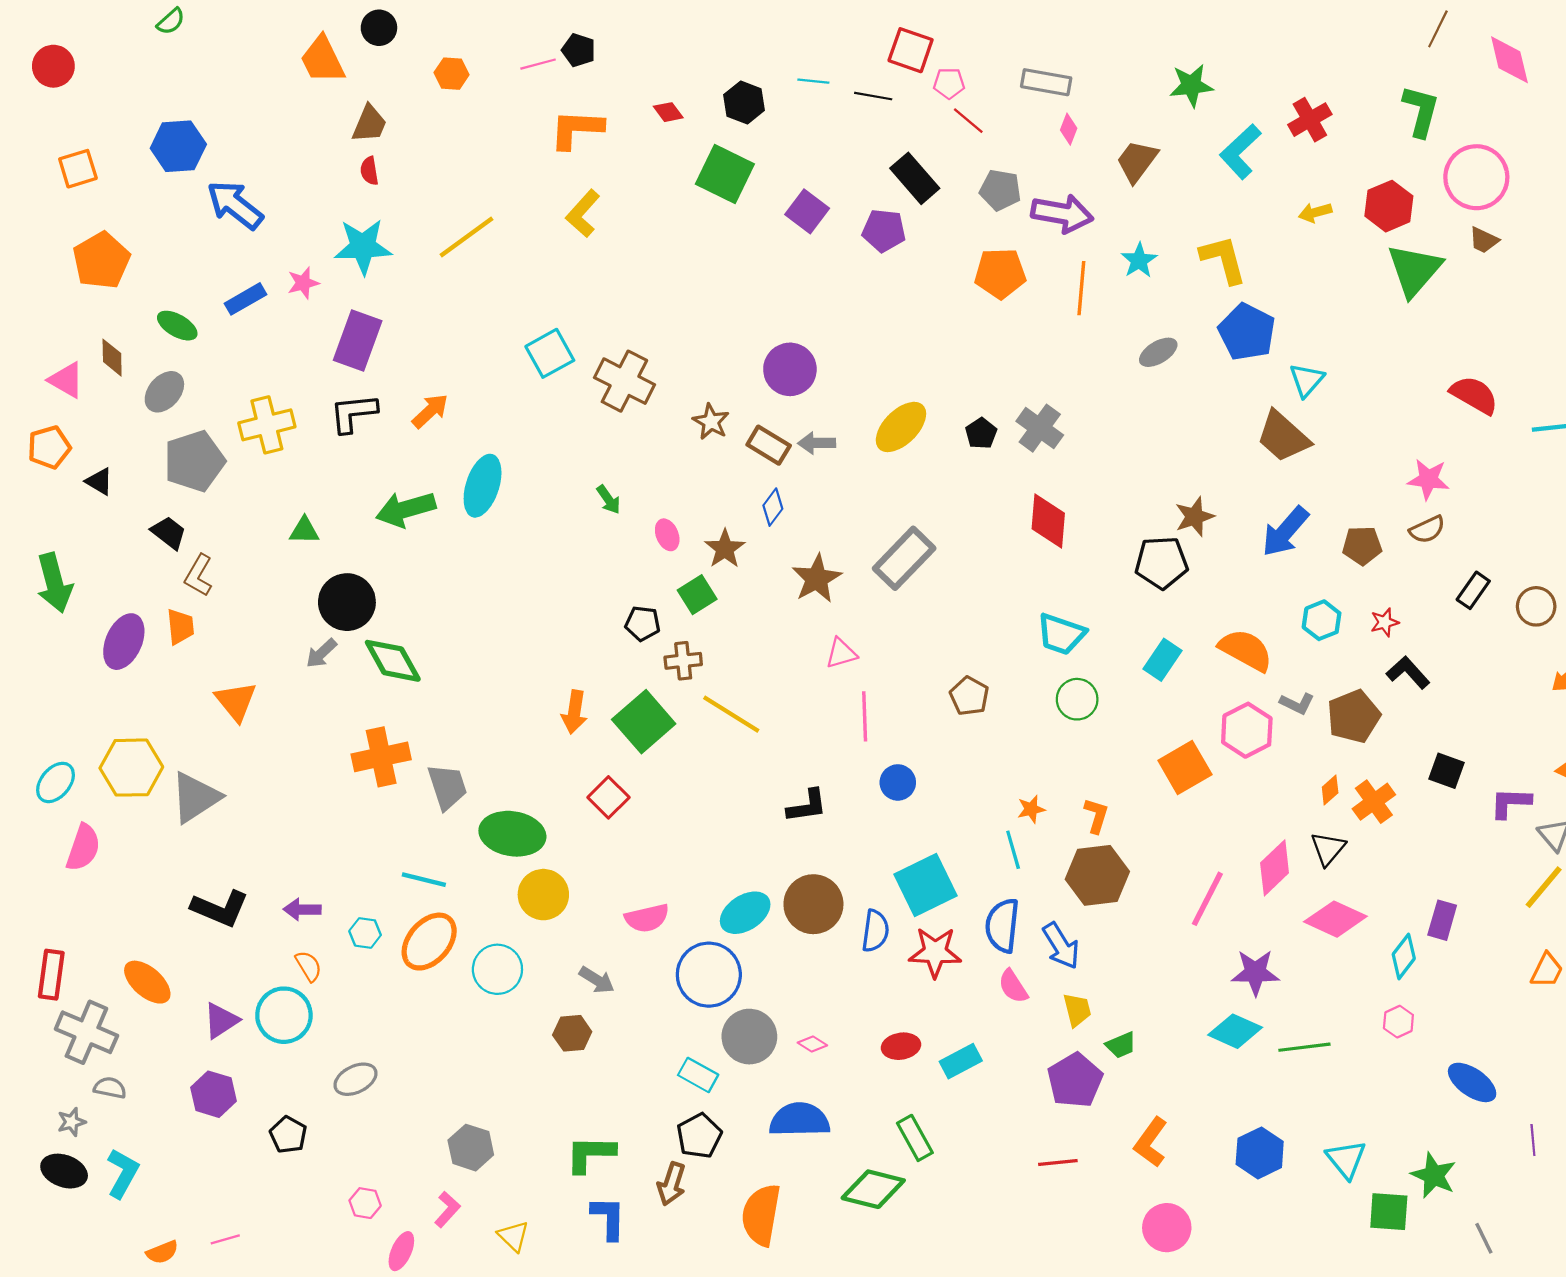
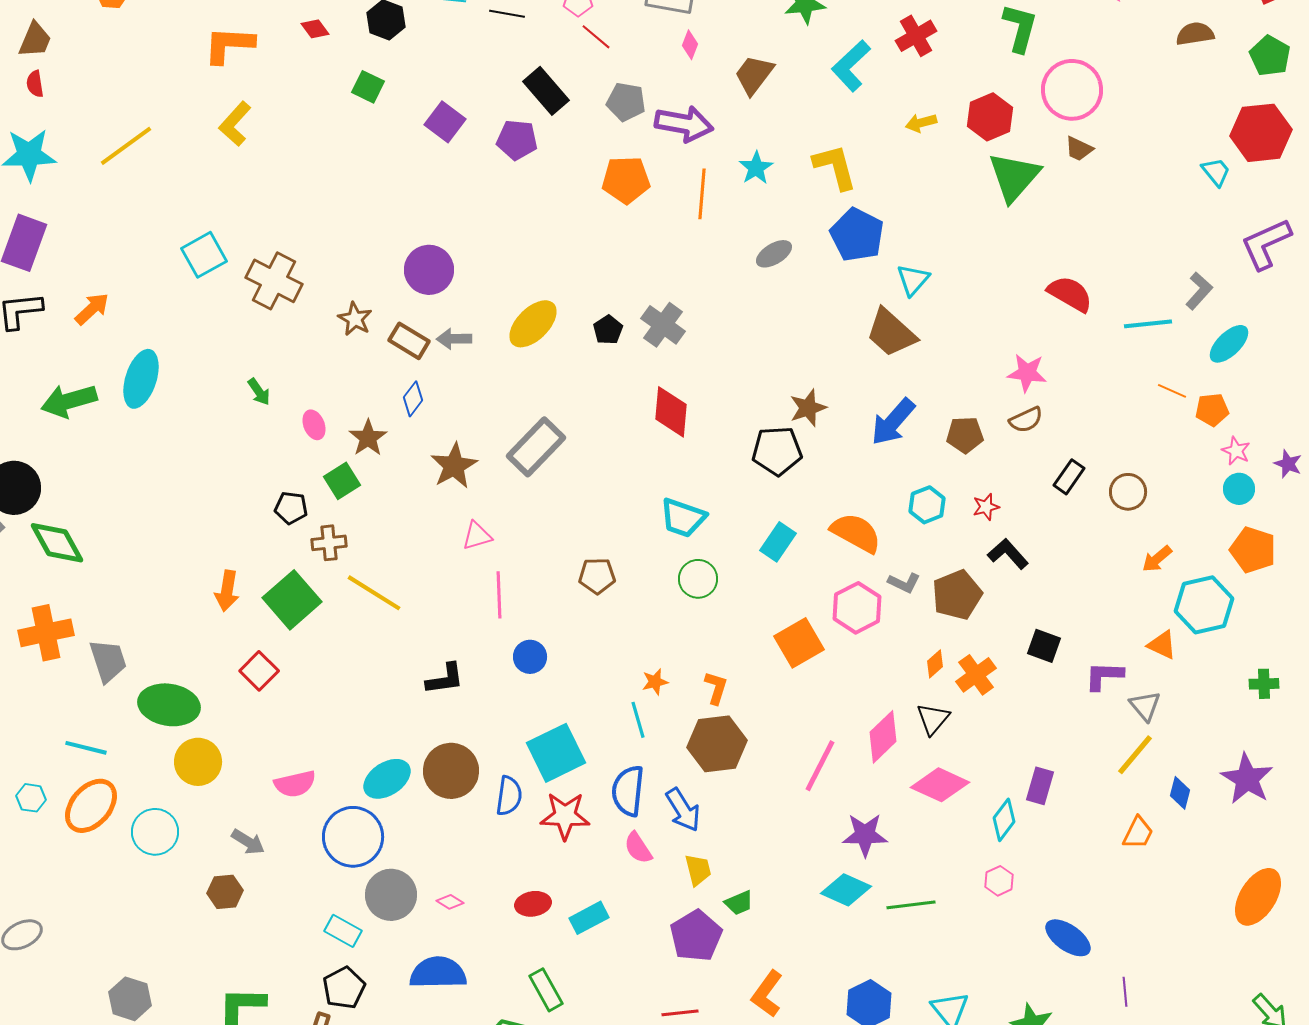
green square: (725, 174) -> (368, 87), size x0.6
brown pentagon: (969, 696) -> (597, 576), turned -30

